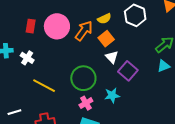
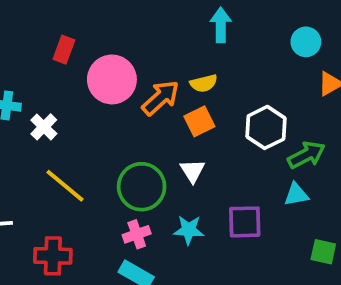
white hexagon: (135, 15) -> (266, 127), moved
red rectangle: (31, 26) -> (64, 50), moved
white triangle: (112, 57) -> (192, 171), moved
purple square: (128, 71) -> (245, 222), moved, turned 36

